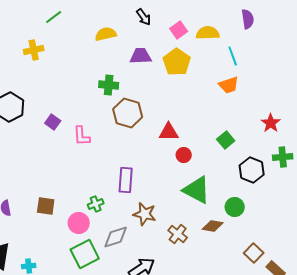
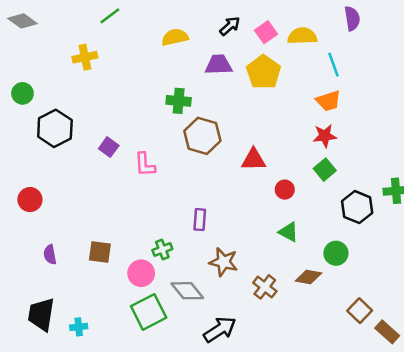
black arrow: (144, 17) -> (230, 26), moved, turned -96
red star: (271, 123) -> (325, 136), moved, turned 30
red circle: (184, 155) -> (285, 190), moved
purple rectangle: (126, 180) -> (200, 220), size x0.7
green triangle: (197, 190) -> (288, 232), size x0.6
gray diamond: (116, 237) -> (187, 291), turned 68

